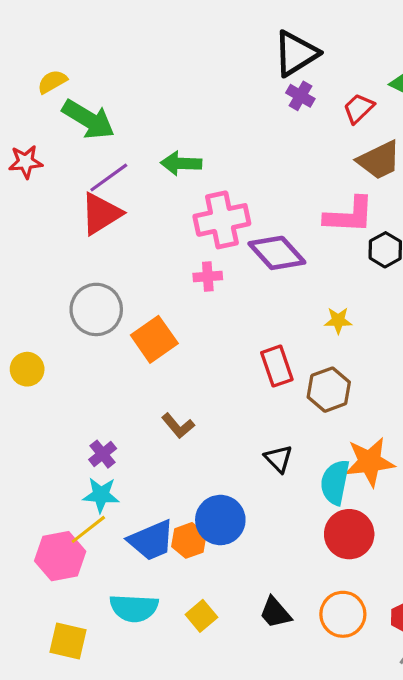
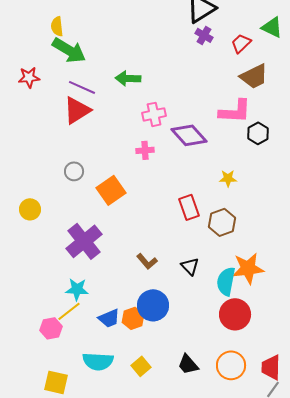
yellow semicircle: (52, 82) -> (57, 26), moved, turned -66
purple line: (109, 178) -> (82, 87), turned 60
pink cross: (222, 220) -> (154, 114), size x0.7
gray circle: (96, 309) -> (74, 171), size x0.6
brown L-shape: (178, 426) -> (147, 261), moved
purple cross: (103, 454) -> (84, 241), moved, size x2.0
blue trapezoid: (151, 540) -> (109, 318), size x0.7
pink hexagon: (60, 556) -> (51, 328), size x0.7

